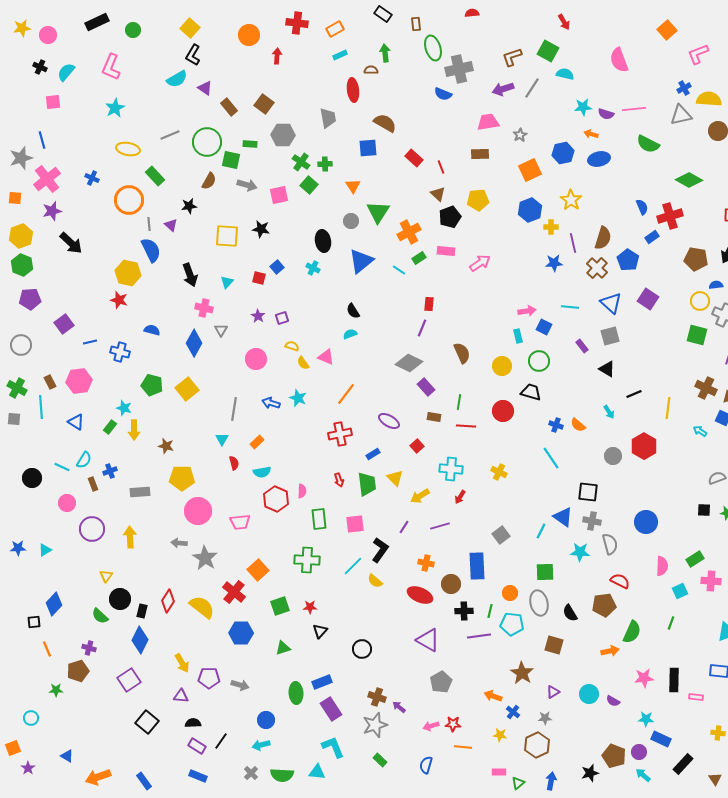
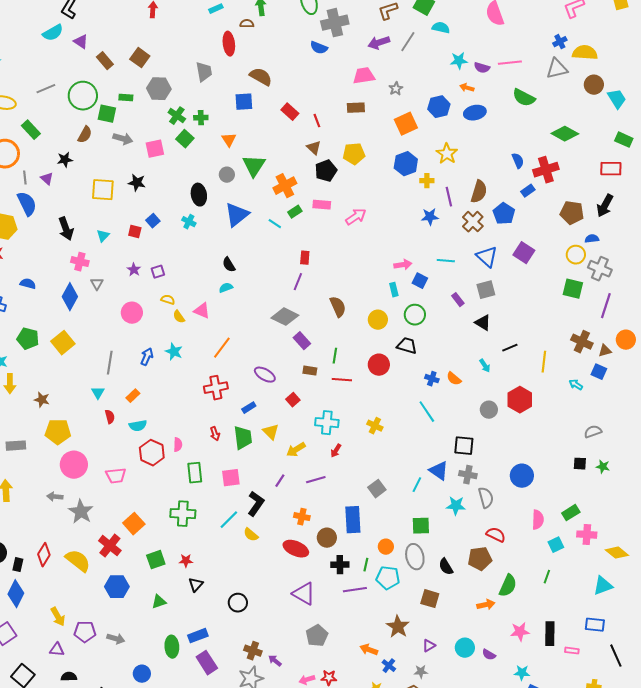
blue arrow: (271, 403) -> (147, 357), turned 96

